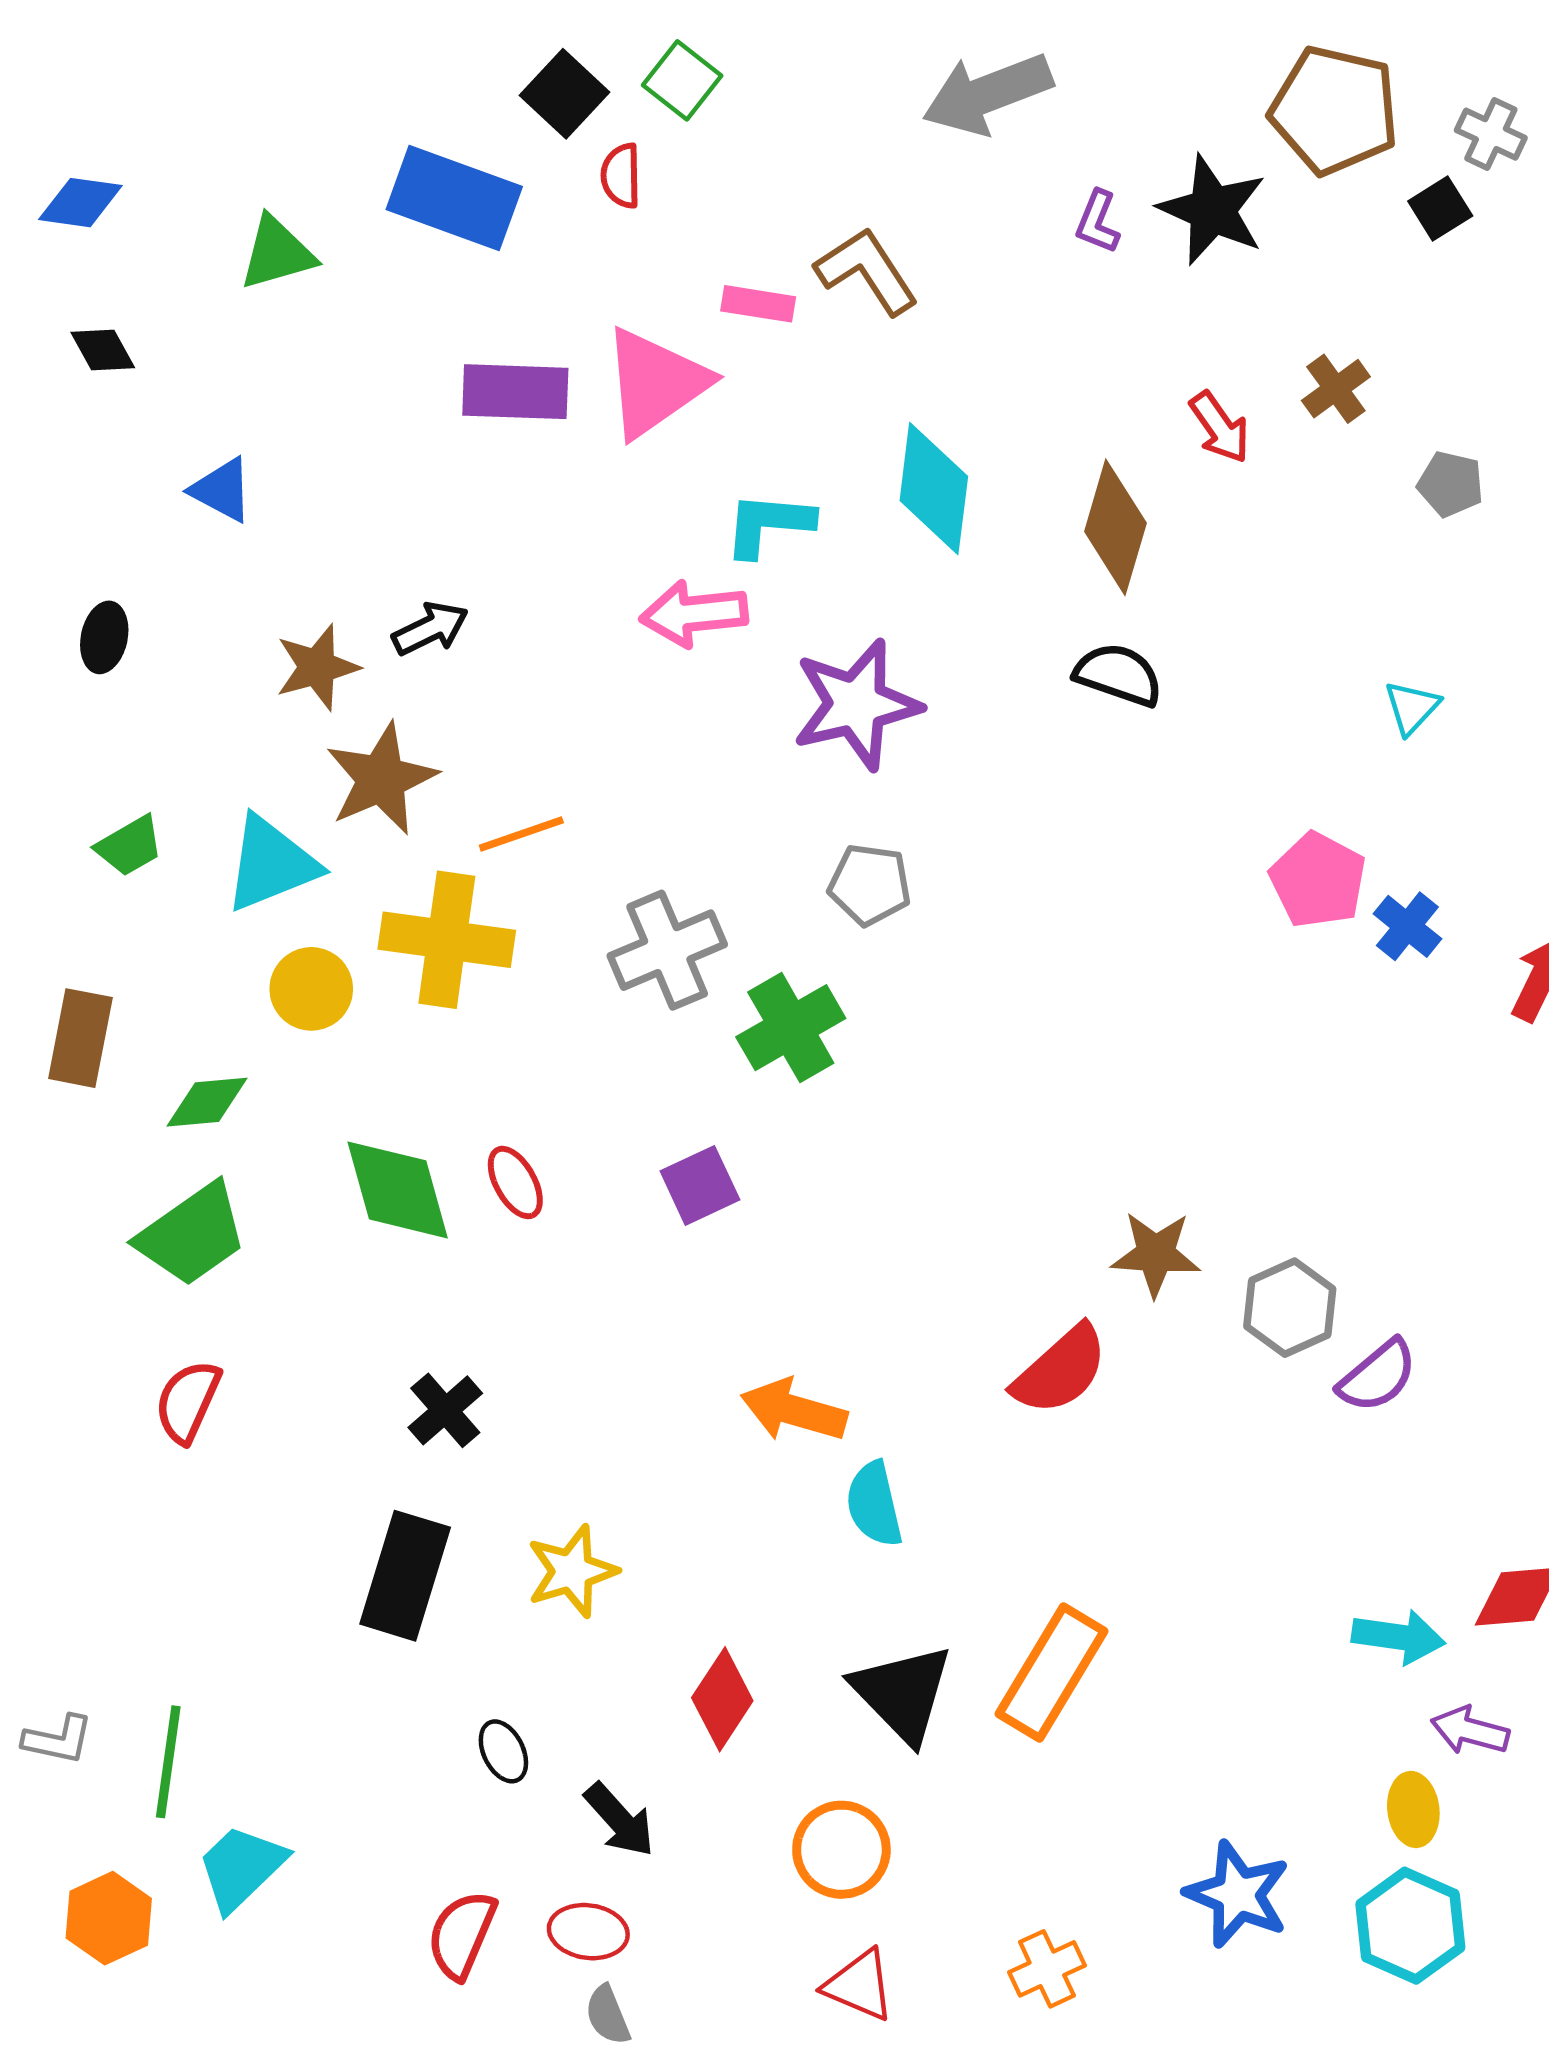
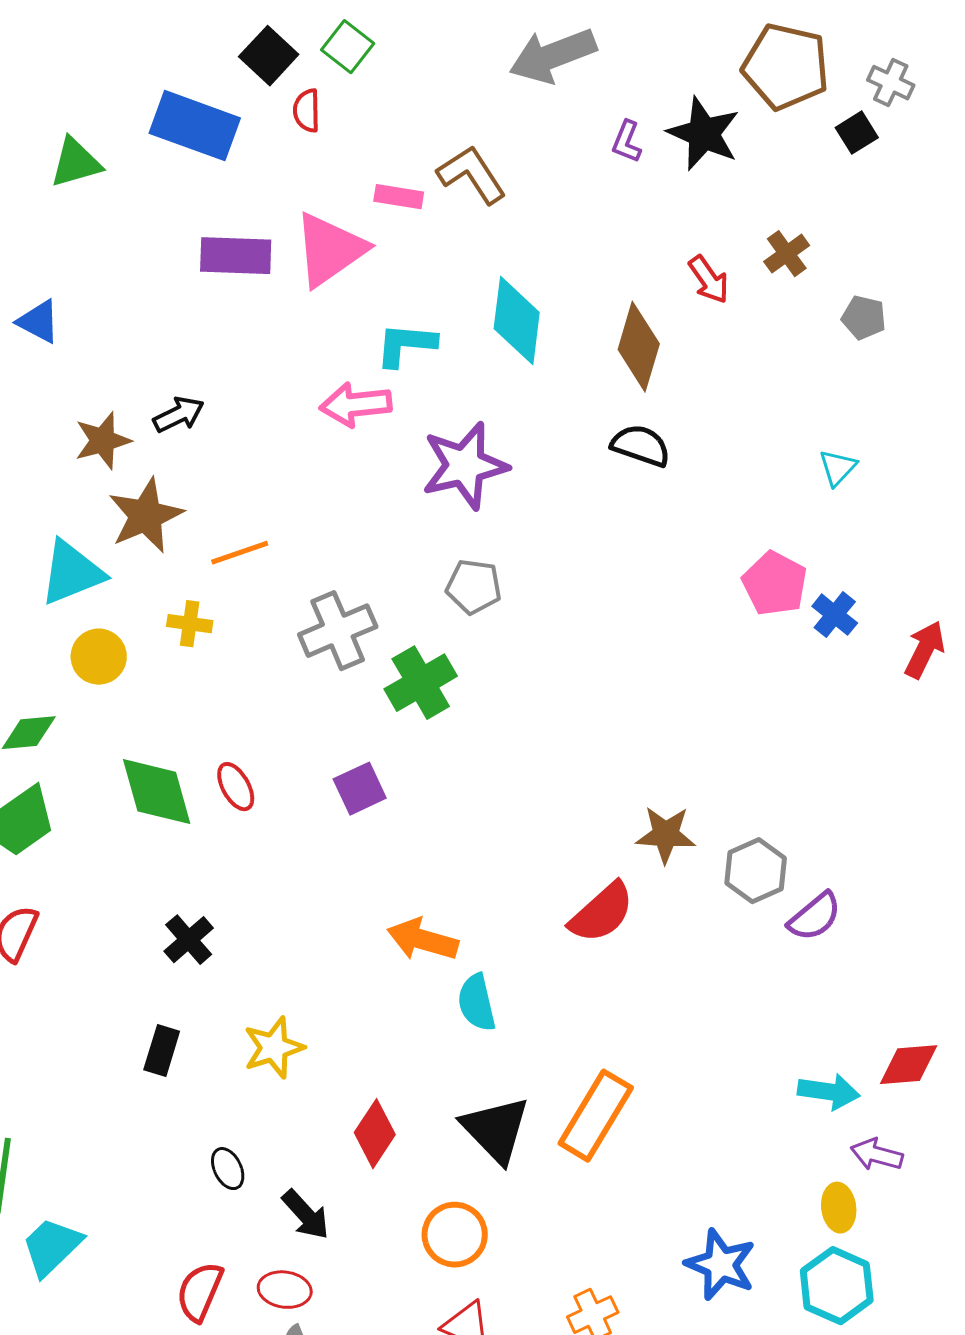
yellow cross: (447, 940) -> (190, 624), size x0.5
black rectangle: (405, 1576) -> (162, 1051), size x0.6

